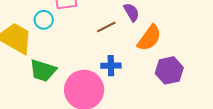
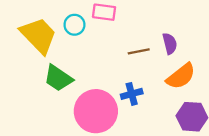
blue cross: (111, 66) -> (132, 94), turned -30

